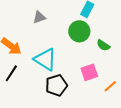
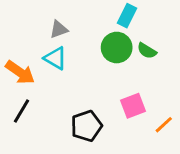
green semicircle: (103, 45) -> (147, 51), moved
cyan triangle: (45, 59) -> (55, 58), moved, size x0.7

